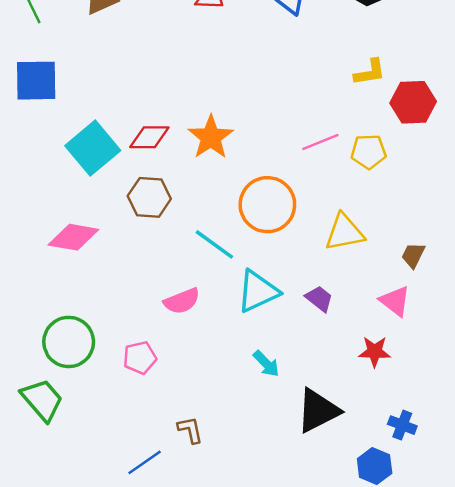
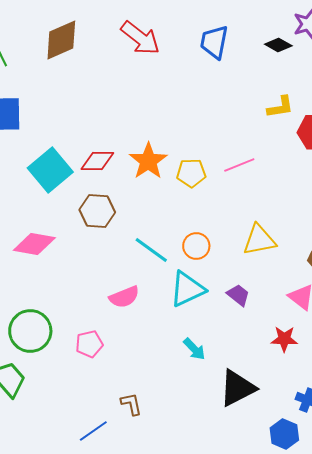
yellow pentagon: (369, 152) -> (191, 173), moved
orange circle: (267, 205) -> (196, 246), moved, size x0.6

